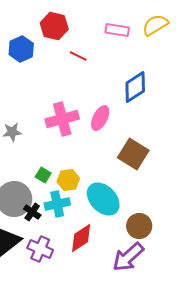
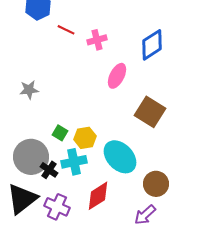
red line: (78, 56) -> (66, 30), moved
pink cross: (62, 119) -> (97, 40), moved, size x0.6
purple arrow: (128, 257) -> (145, 215), size x0.7

